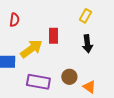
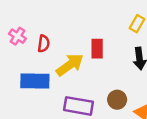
red semicircle: (14, 20) -> (44, 44), moved

